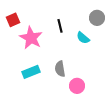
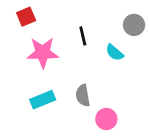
red square: (13, 20) -> (26, 17), moved
pink star: (31, 38) -> (43, 53), turned -30

